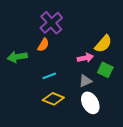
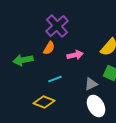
pink arrow: (85, 58) -> (75, 55), moved
yellow diamond: (53, 99) -> (44, 102), moved

